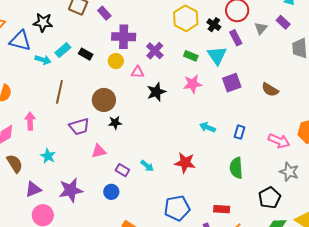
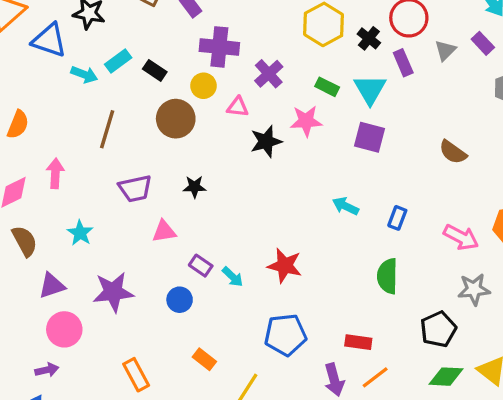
purple square: (232, 83) -> (370, 137), moved, turned 30
pink star: (193, 84) -> (306, 121), moved
brown circle: (104, 100) -> (176, 119), moved
red star: (185, 163) -> (285, 266), moved
cyan arrow: (147, 166) -> (233, 277), moved
gray star: (289, 172) -> (474, 289), turned -30

